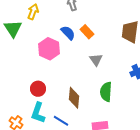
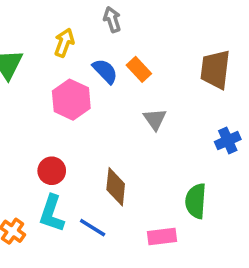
yellow arrow: (33, 12) -> (64, 43), moved
green semicircle: (106, 92) -> (196, 201), moved

